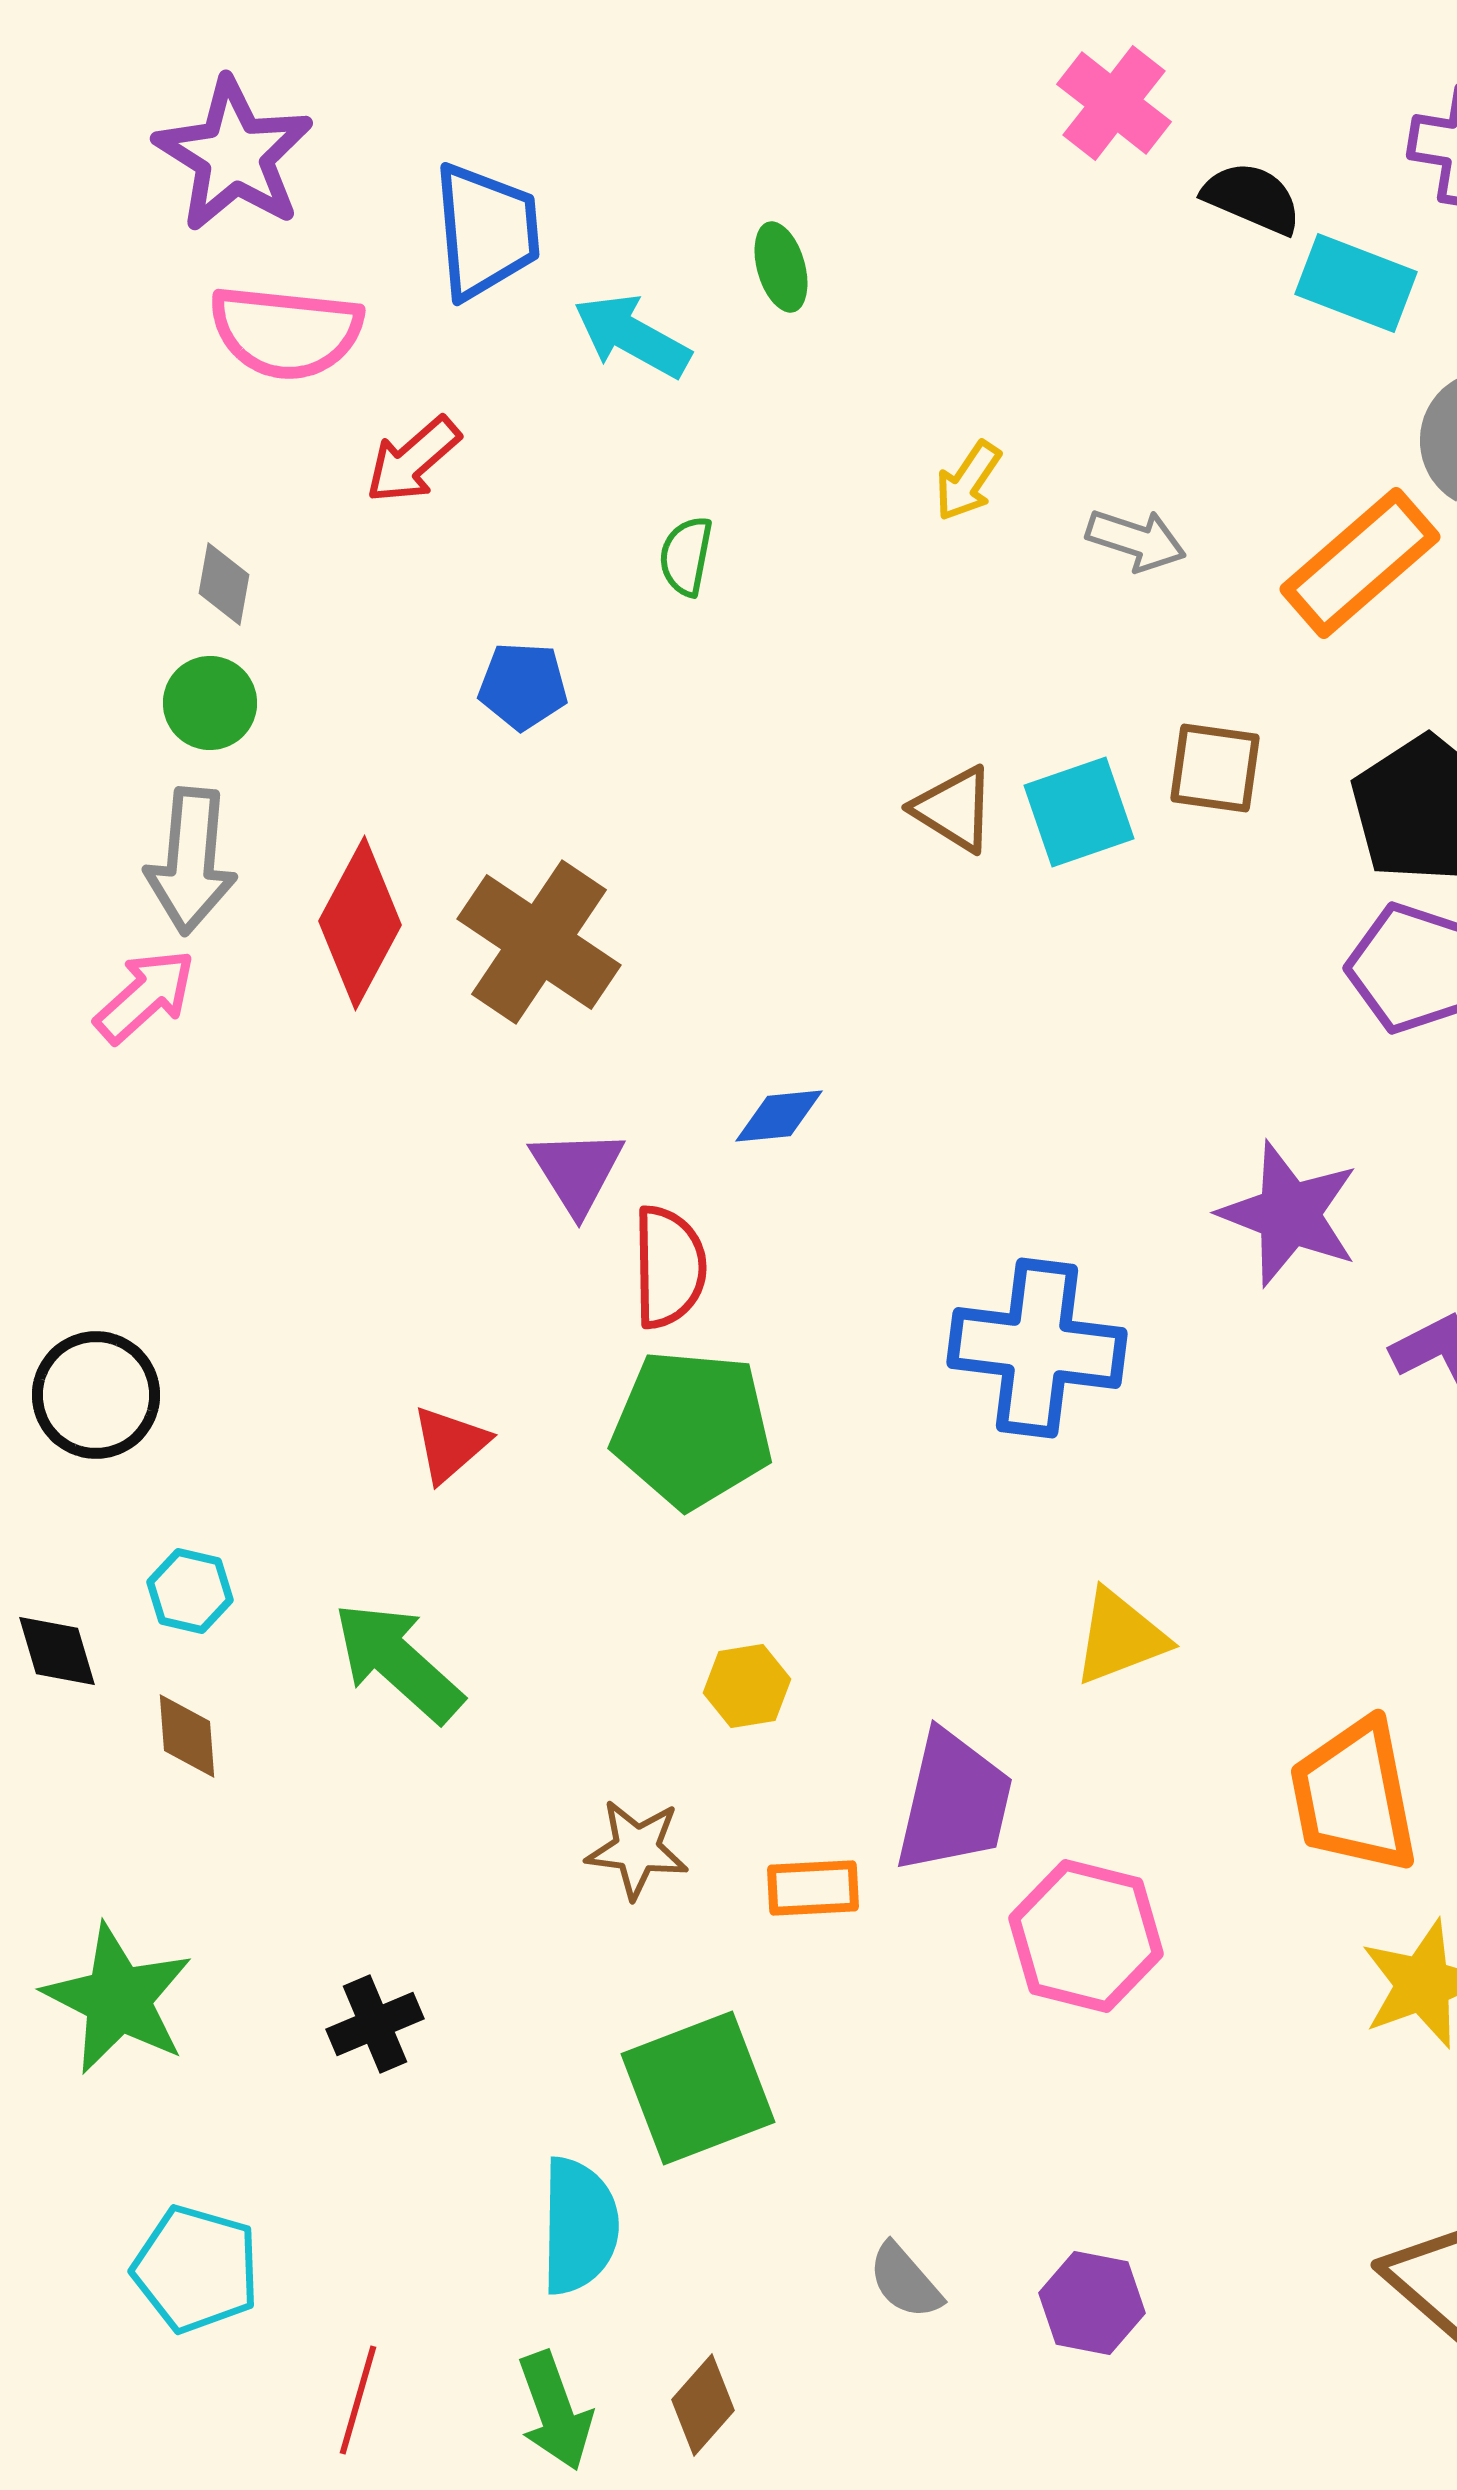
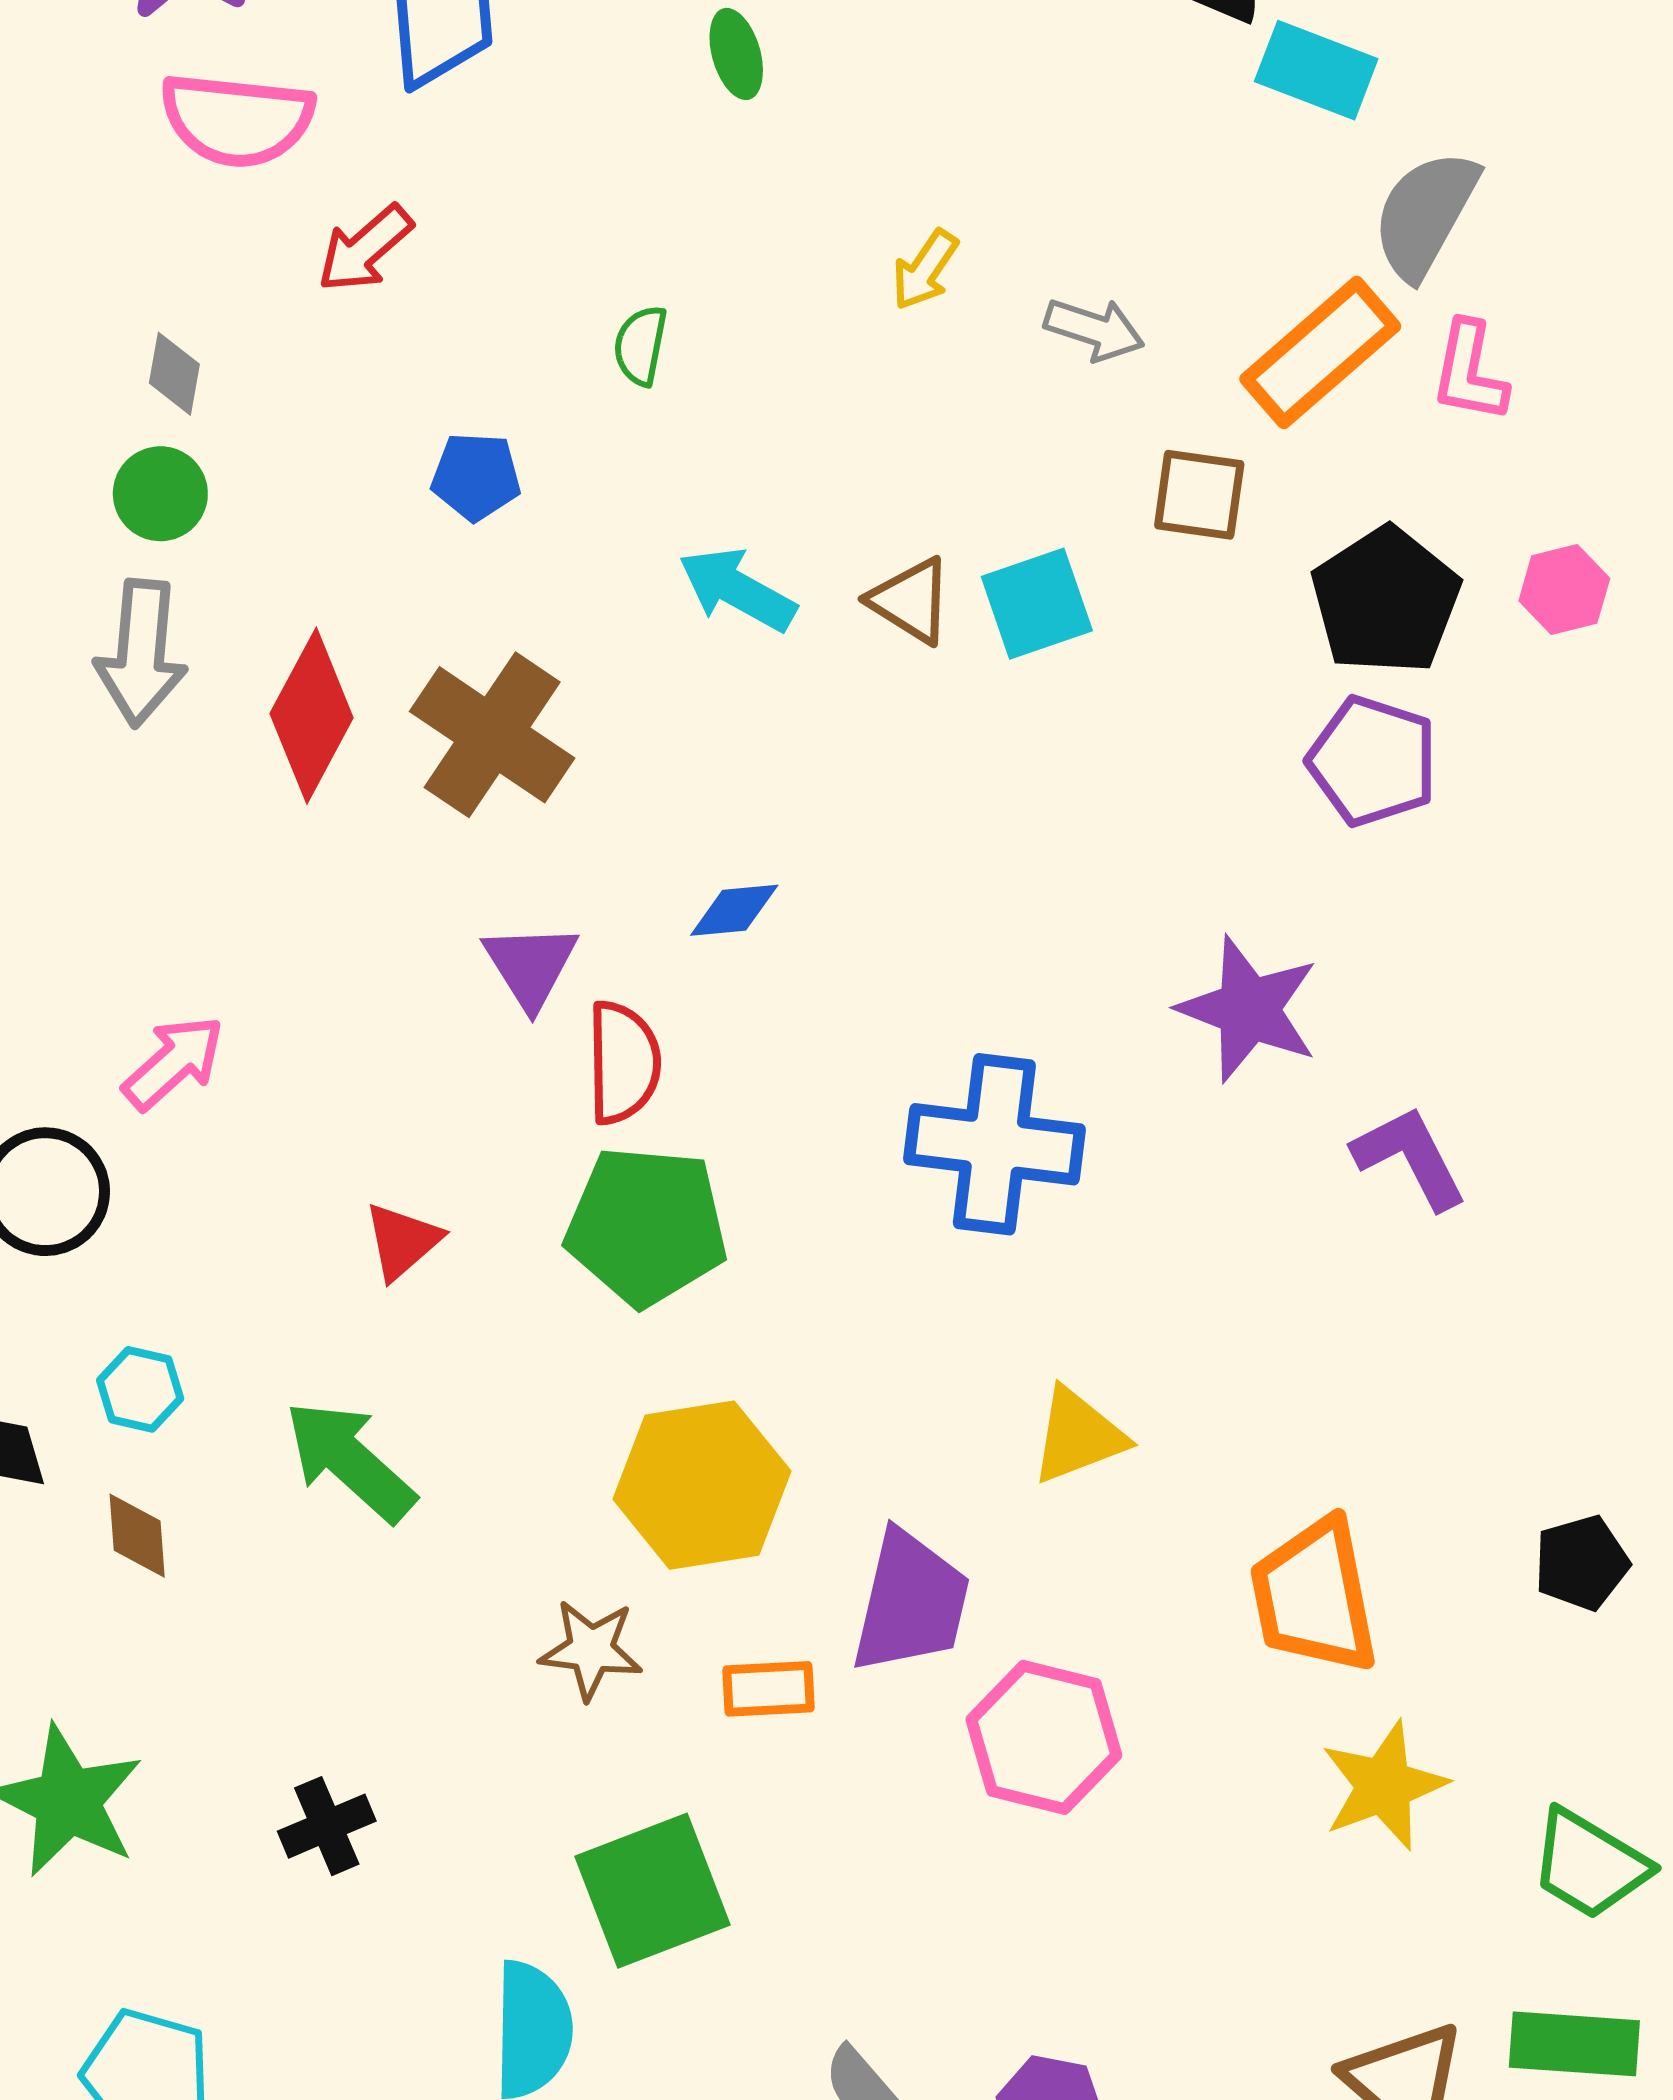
cyan arrow: (632, 336) -> (737, 590), moved
brown square: (1215, 768) -> (1199, 495), moved
pink arrow: (145, 996) -> (173, 1063), moved
yellow hexagon: (747, 1686) -> (702, 1485), size x2.0

